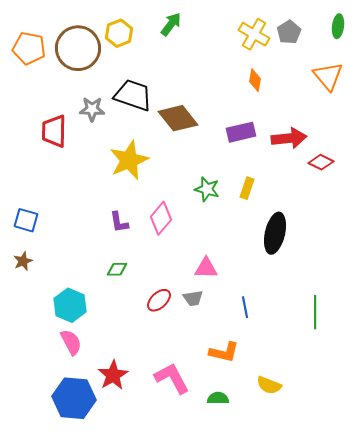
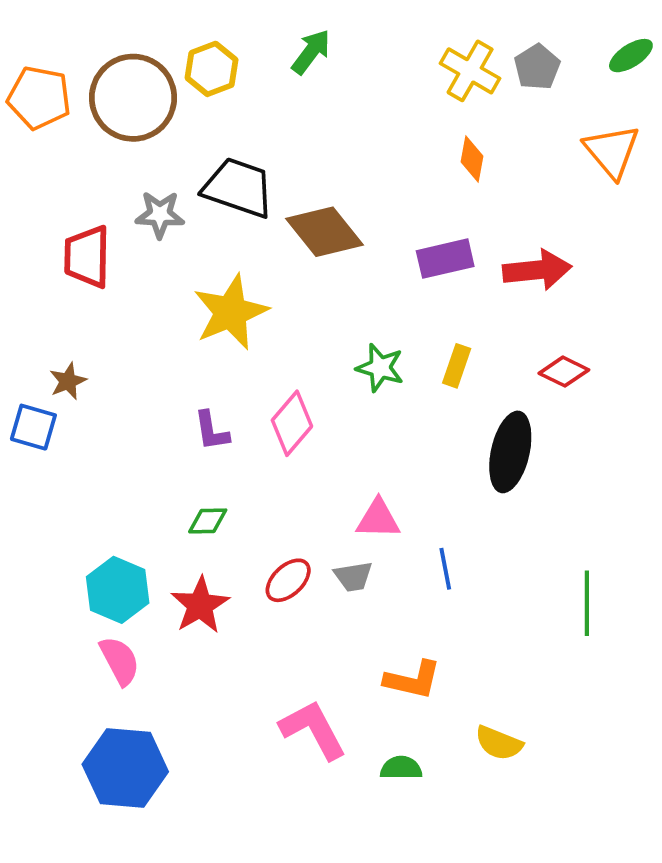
green ellipse: (338, 26) -> (631, 56), turned 50
red diamond: (321, 162) -> (564, 372), moved
brown star: (23, 261) -> (68, 381), moved
blue line: (245, 307) -> (445, 569), moved
red star: (113, 375) -> (200, 605), moved

